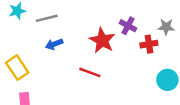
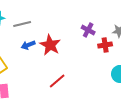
red star: (102, 40) -> (50, 45), moved
red line: (90, 72) -> (57, 81), moved, turned -60

